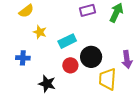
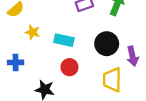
cyan rectangle: (67, 41) -> (64, 40), turned 42
black circle: (91, 57) -> (107, 44), moved

